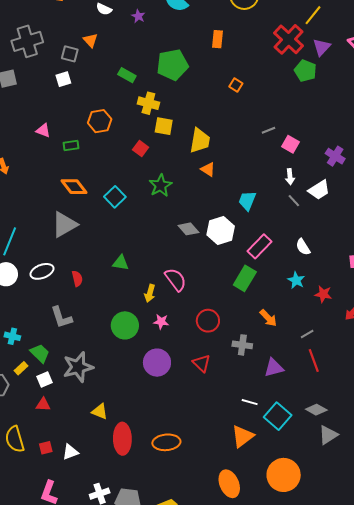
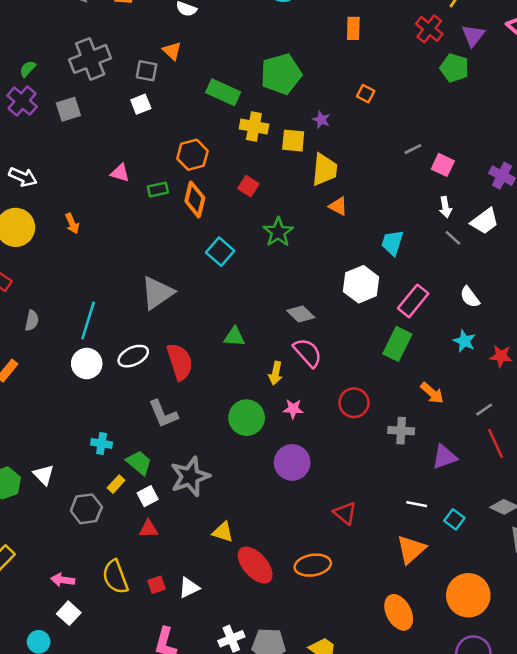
purple star: (138, 16) -> (321, 120), moved
orange rectangle: (218, 39) -> (353, 28), moved
red cross: (289, 39) -> (429, 29), size x0.7
green rectangle: (127, 75) -> (223, 92), size x1.4
yellow square: (164, 126) -> (293, 141), moved
orange diamond: (74, 187) -> (195, 200), moved, turned 56
gray diamond: (188, 229) -> (301, 314), moved
red semicircle: (77, 279) -> (180, 362), size x1.8
red triangle: (202, 363) -> (345, 513), moved
cyan square: (278, 416) -> (454, 519), size x0.6
red ellipse: (122, 439) -> (255, 565), turned -36

